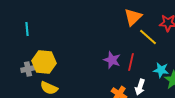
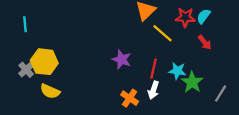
red line: (131, 62) -> (153, 69), moved
gray cross: (28, 69) -> (26, 70), turned -32

